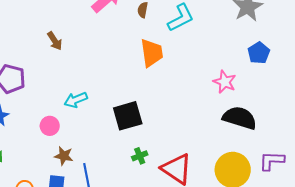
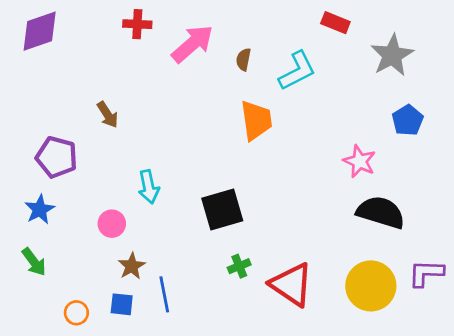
brown arrow: (55, 41) -> (108, 115), moved
cyan arrow: (76, 100) -> (149, 187), turned -80
brown star: (64, 156) -> (132, 266), turned 30

